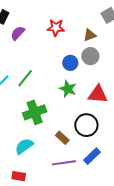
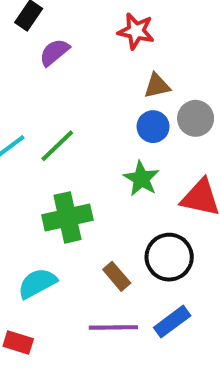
red star: (56, 28) -> (136, 31), moved
brown triangle: (90, 35) -> (157, 86), moved

